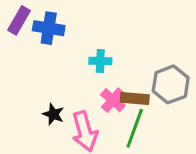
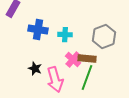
blue cross: (49, 28) -> (38, 30), moved
gray hexagon: (171, 84) -> (104, 37), moved

